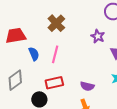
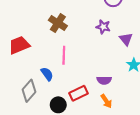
blue semicircle: (34, 54) -> (47, 74), moved
red rectangle: (54, 83) -> (79, 93), moved

